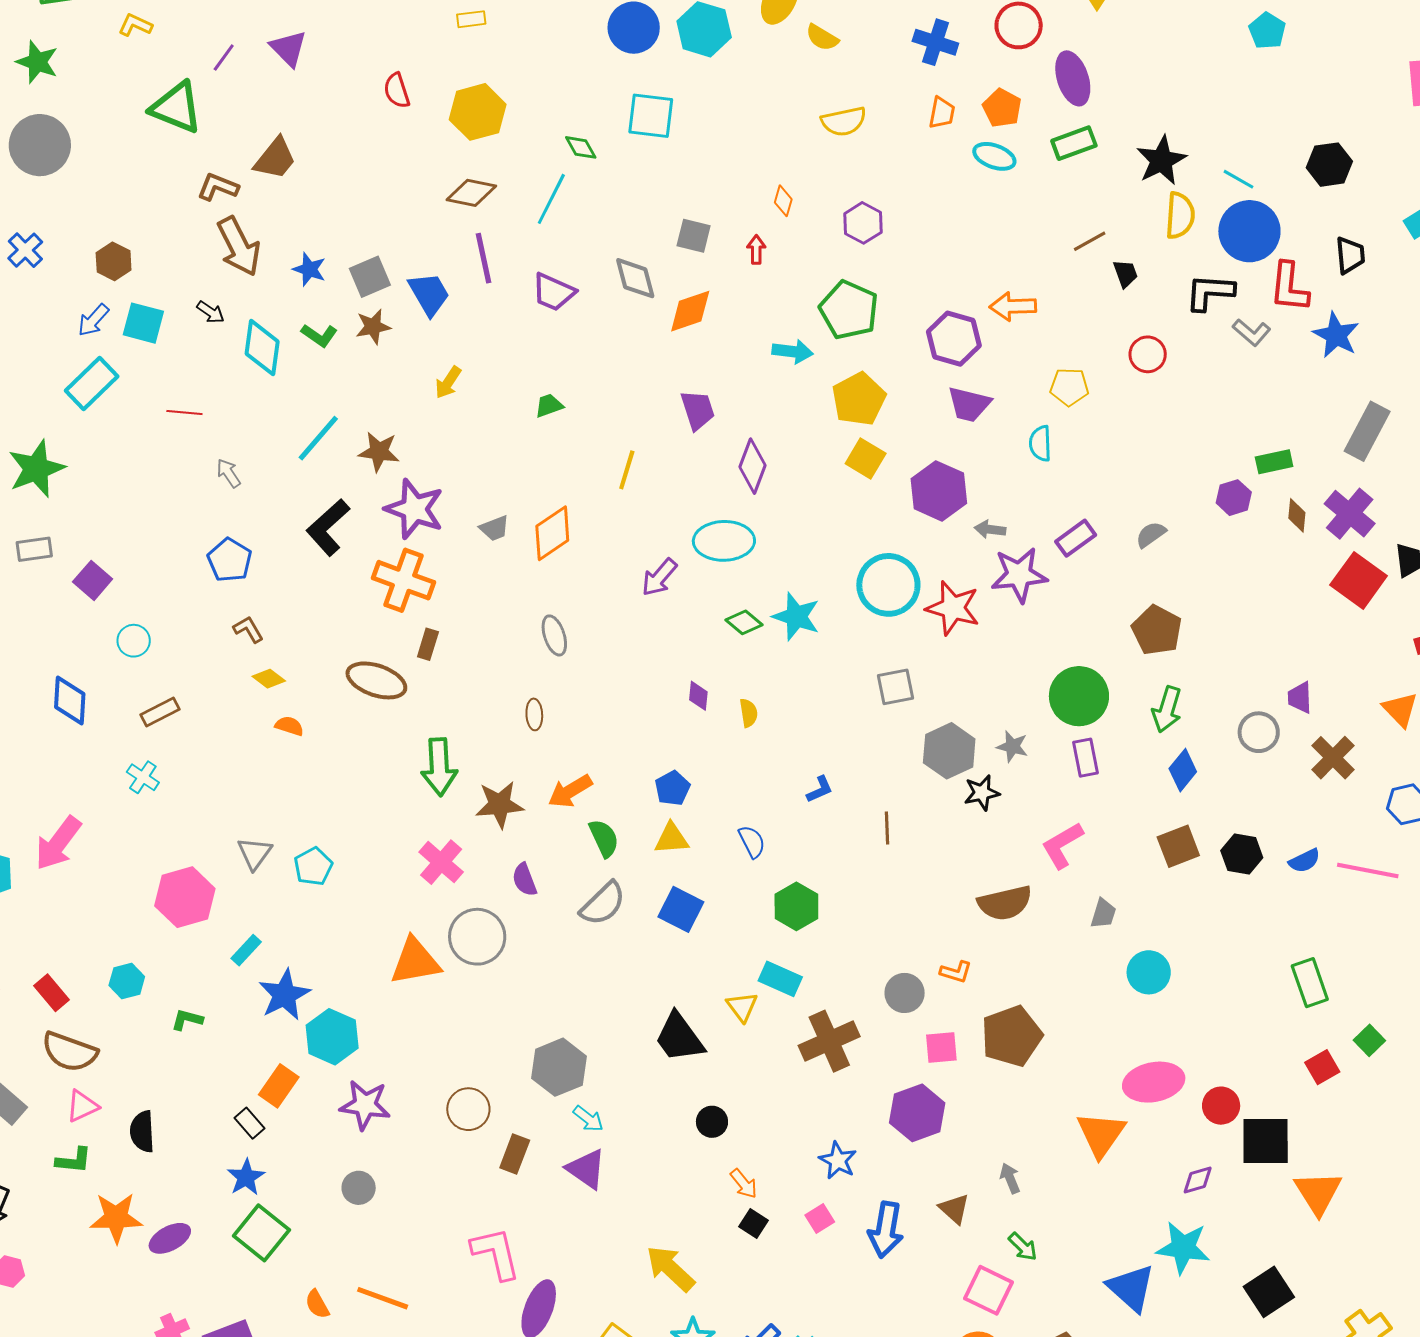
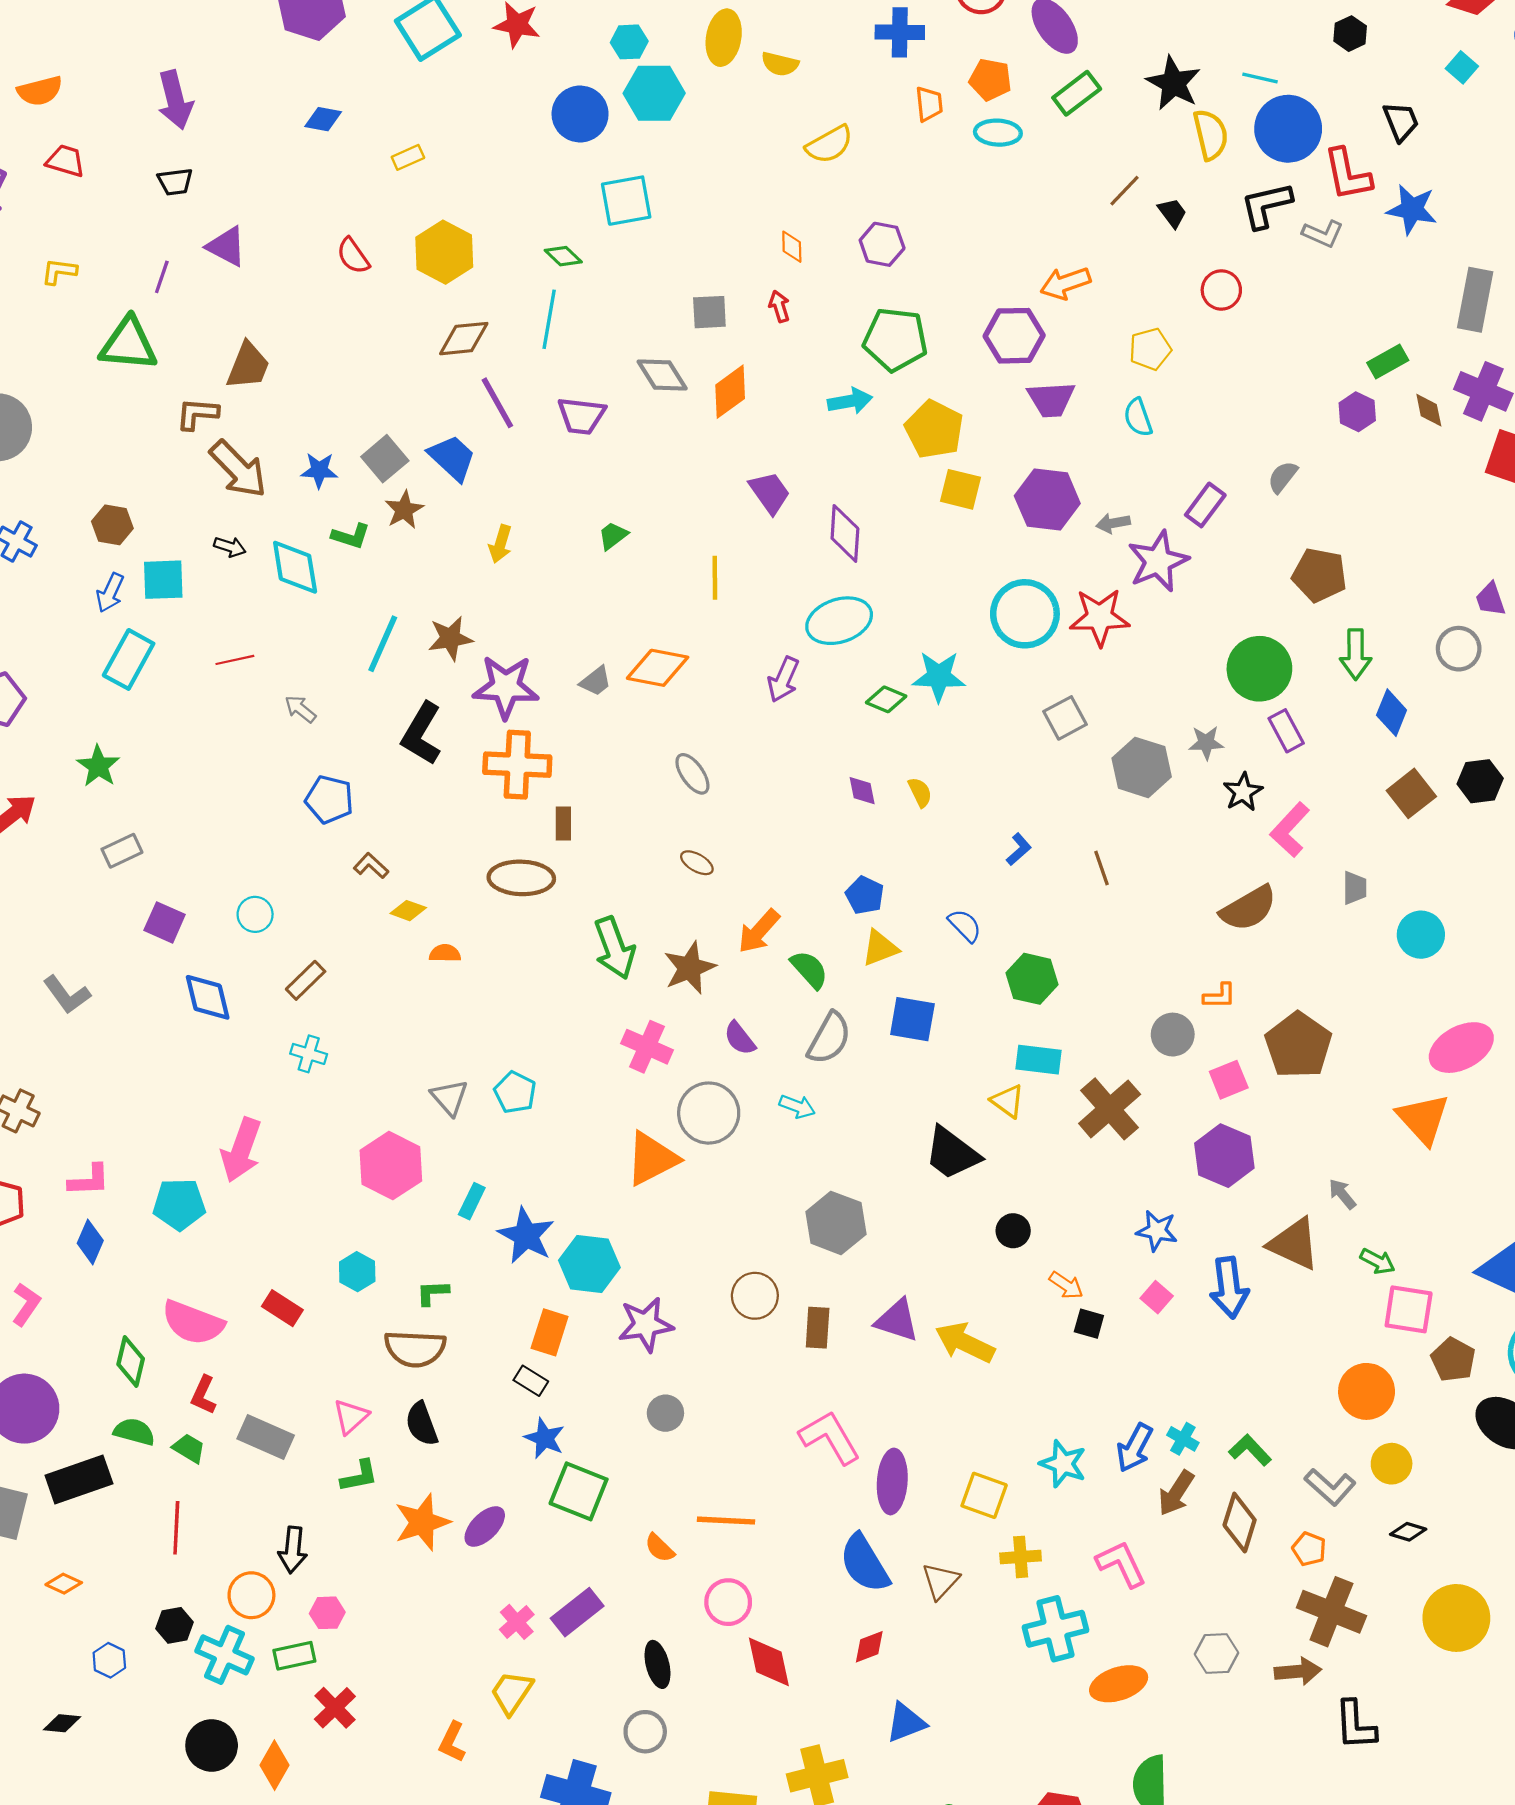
black hexagon: (1329, 165) -> (1350, 34), size x0.7
green star: (36, 469) -> (98, 766), size x0.7
orange diamond: (552, 533) -> (658, 668), turned 62
purple square: (93, 580) -> (165, 922), moved
brown ellipse: (534, 714) -> (697, 863), turned -40
black star: (982, 793) -> (1243, 792), moved
brown semicircle: (70, 1052) -> (415, 1349), moved
cyan arrow: (588, 1119) -> (797, 1106), moved
brown triangle: (954, 1209) -> (1294, 1244), size x1.6
yellow arrow: (670, 1268) -> (965, 1343), moved
pink square: (988, 1290) -> (1409, 1309), moved

